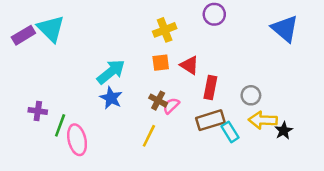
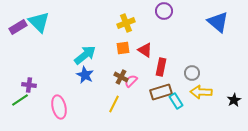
green line: (60, 125) -> (20, 100), moved, turned 36
black star: (284, 131) -> (234, 100), moved

